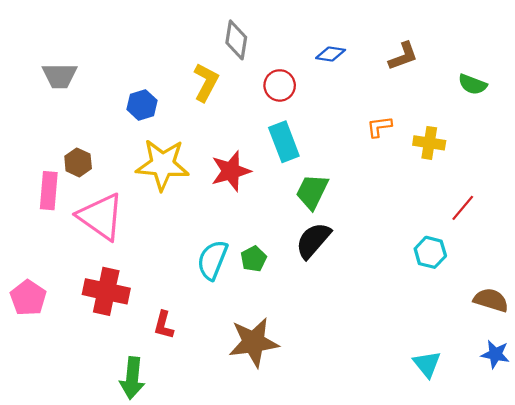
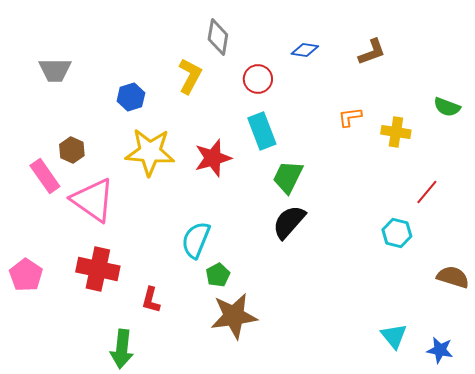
green semicircle: (473, 84) -> (447, 107), moved
pink rectangle: (49, 191) -> (45, 176), turned -40
green pentagon: (254, 259) -> (218, 275), moved
blue star: (495, 354) -> (440, 350), moved

